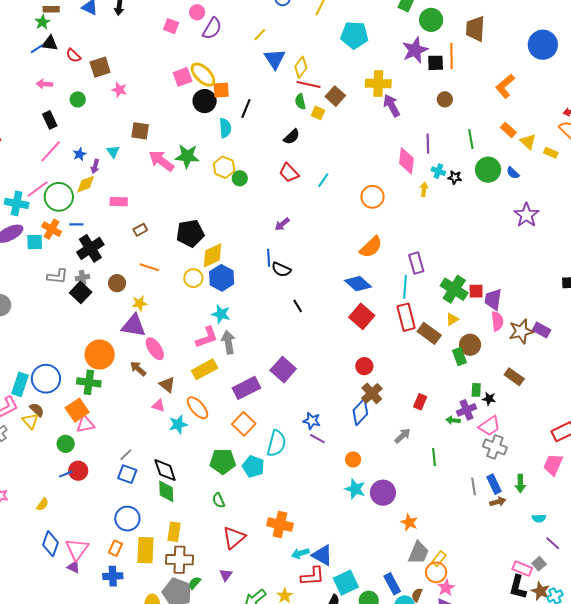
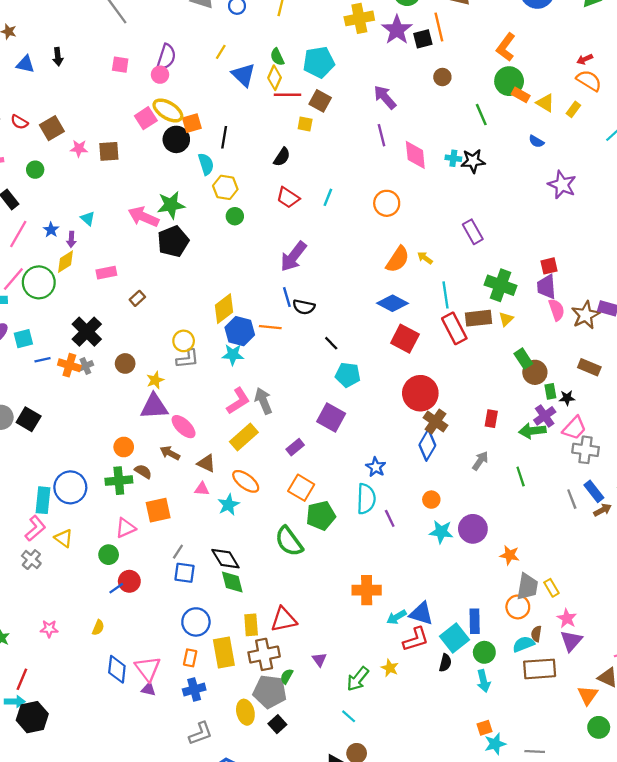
pink circle: (197, 12) -> (160, 75), moved
cyan pentagon: (354, 35) -> (319, 62), moved
yellow cross: (378, 84) -> (359, 18), moved
green semicircle: (300, 102) -> (277, 57), moved
brown square: (140, 131) -> (109, 151), moved
purple line: (428, 144) -> (382, 135), moved
yellow rectangle: (551, 153) -> (573, 109), turned -64
yellow hexagon: (224, 167) -> (225, 187), moved
green circle: (488, 170) -> (509, 81), moved
black star: (455, 177) -> (473, 161), size x1.5
yellow arrow: (424, 189) -> (425, 258), moved, turned -48
blue line: (76, 224) -> (43, 360), moved
purple arrow: (282, 224) -> (293, 256), size x1.8
orange cross: (52, 229) -> (69, 365), moved
black pentagon: (190, 233) -> (173, 241), moved
purple rectangle: (416, 263) -> (473, 232), moved
orange line: (149, 267) -> (270, 327), moved
gray L-shape: (57, 276) -> (188, 359), moved
yellow circle: (193, 278) -> (184, 341), moved
red square: (476, 291) -> (549, 266), moved
black square: (81, 292) -> (29, 419), moved
cyan star: (221, 314) -> (233, 355), moved
brown rectangle: (429, 333) -> (478, 318), moved, turned -30
brown circle: (470, 345) -> (535, 372), moved
orange circle: (100, 355) -> (124, 447), size x0.6
red circle: (364, 366) -> (420, 393), size x1.8
purple rectangle: (246, 388) -> (295, 447), size x0.6
brown semicircle: (37, 410) -> (143, 471), moved
orange square: (77, 410) -> (158, 510), moved, turned 35
green arrow: (453, 420) -> (532, 431), size x1.6
blue star: (312, 421) -> (376, 467), turned 30
purple line: (317, 439) -> (390, 518), moved, turned 49
cyan semicircle: (276, 443) -> (366, 499), moved
green pentagon: (223, 461) -> (321, 516), moved
cyan pentagon: (253, 467) -> (348, 375), moved
green semicircle: (219, 500) -> (289, 541), moved, size x1.8
red triangle: (234, 538) -> (284, 620), moved, turned 40
yellow rectangle: (439, 559) -> (551, 588), turned -56
orange circle: (436, 572) -> (518, 607), moved
blue rectangle: (392, 584) -> (475, 621), moved, turned 40

